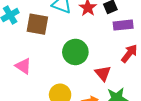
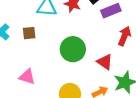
brown square: (37, 24) -> (29, 33), size x0.6

